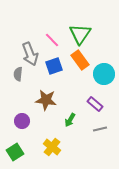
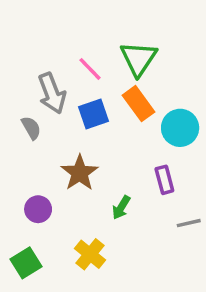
gray semicircle: (18, 74) -> (31, 128), turned 144
brown star: (46, 100) -> (80, 173), turned 30
purple rectangle: (95, 104) -> (164, 180), turned 35
gray line: (100, 129) -> (189, 223), moved

